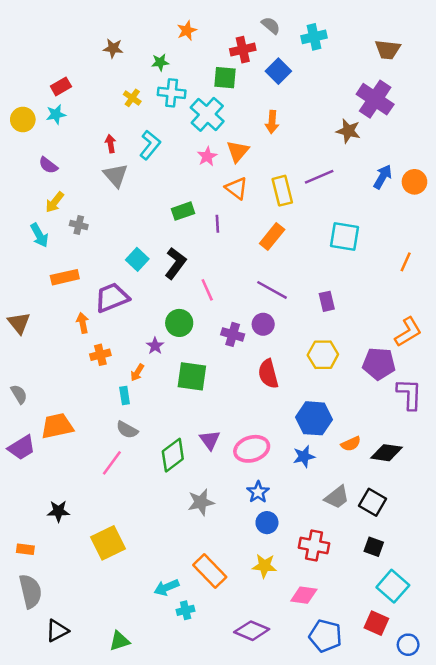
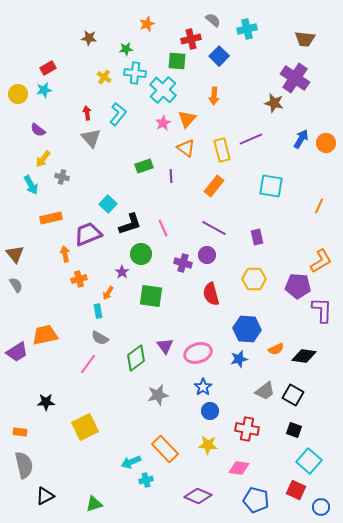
black L-shape: (175, 263) -> (130, 224), moved, turned 35
gray semicircle: (19, 394) -> (16, 285), moved

